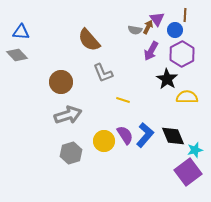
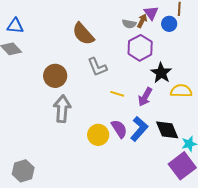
purple arrow: (151, 51) -> (145, 97), moved
purple hexagon: (182, 54) -> (140, 48), moved
gray arrow: (68, 115) -> (62, 109), turned -68
gray hexagon: (71, 153) -> (23, 171), moved

